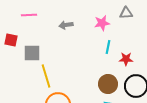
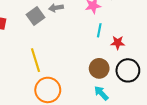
gray square: (32, 53) -> (35, 16), moved, turned -36

